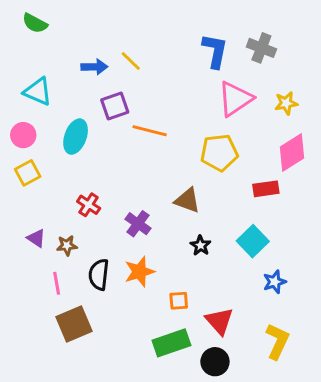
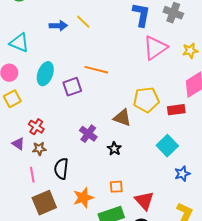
purple square: (115, 106) -> (72, 87), moved
yellow pentagon: (219, 153) -> (146, 100), moved
red cross: (89, 205) -> (36, 127), moved
black star: (200, 245) -> (114, 149), moved
orange star: (139, 272) -> (83, 198), moved

